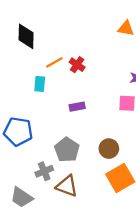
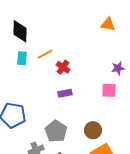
red cross: (77, 65) -> (63, 67), moved
cyan rectangle: (40, 84) -> (22, 58), moved

